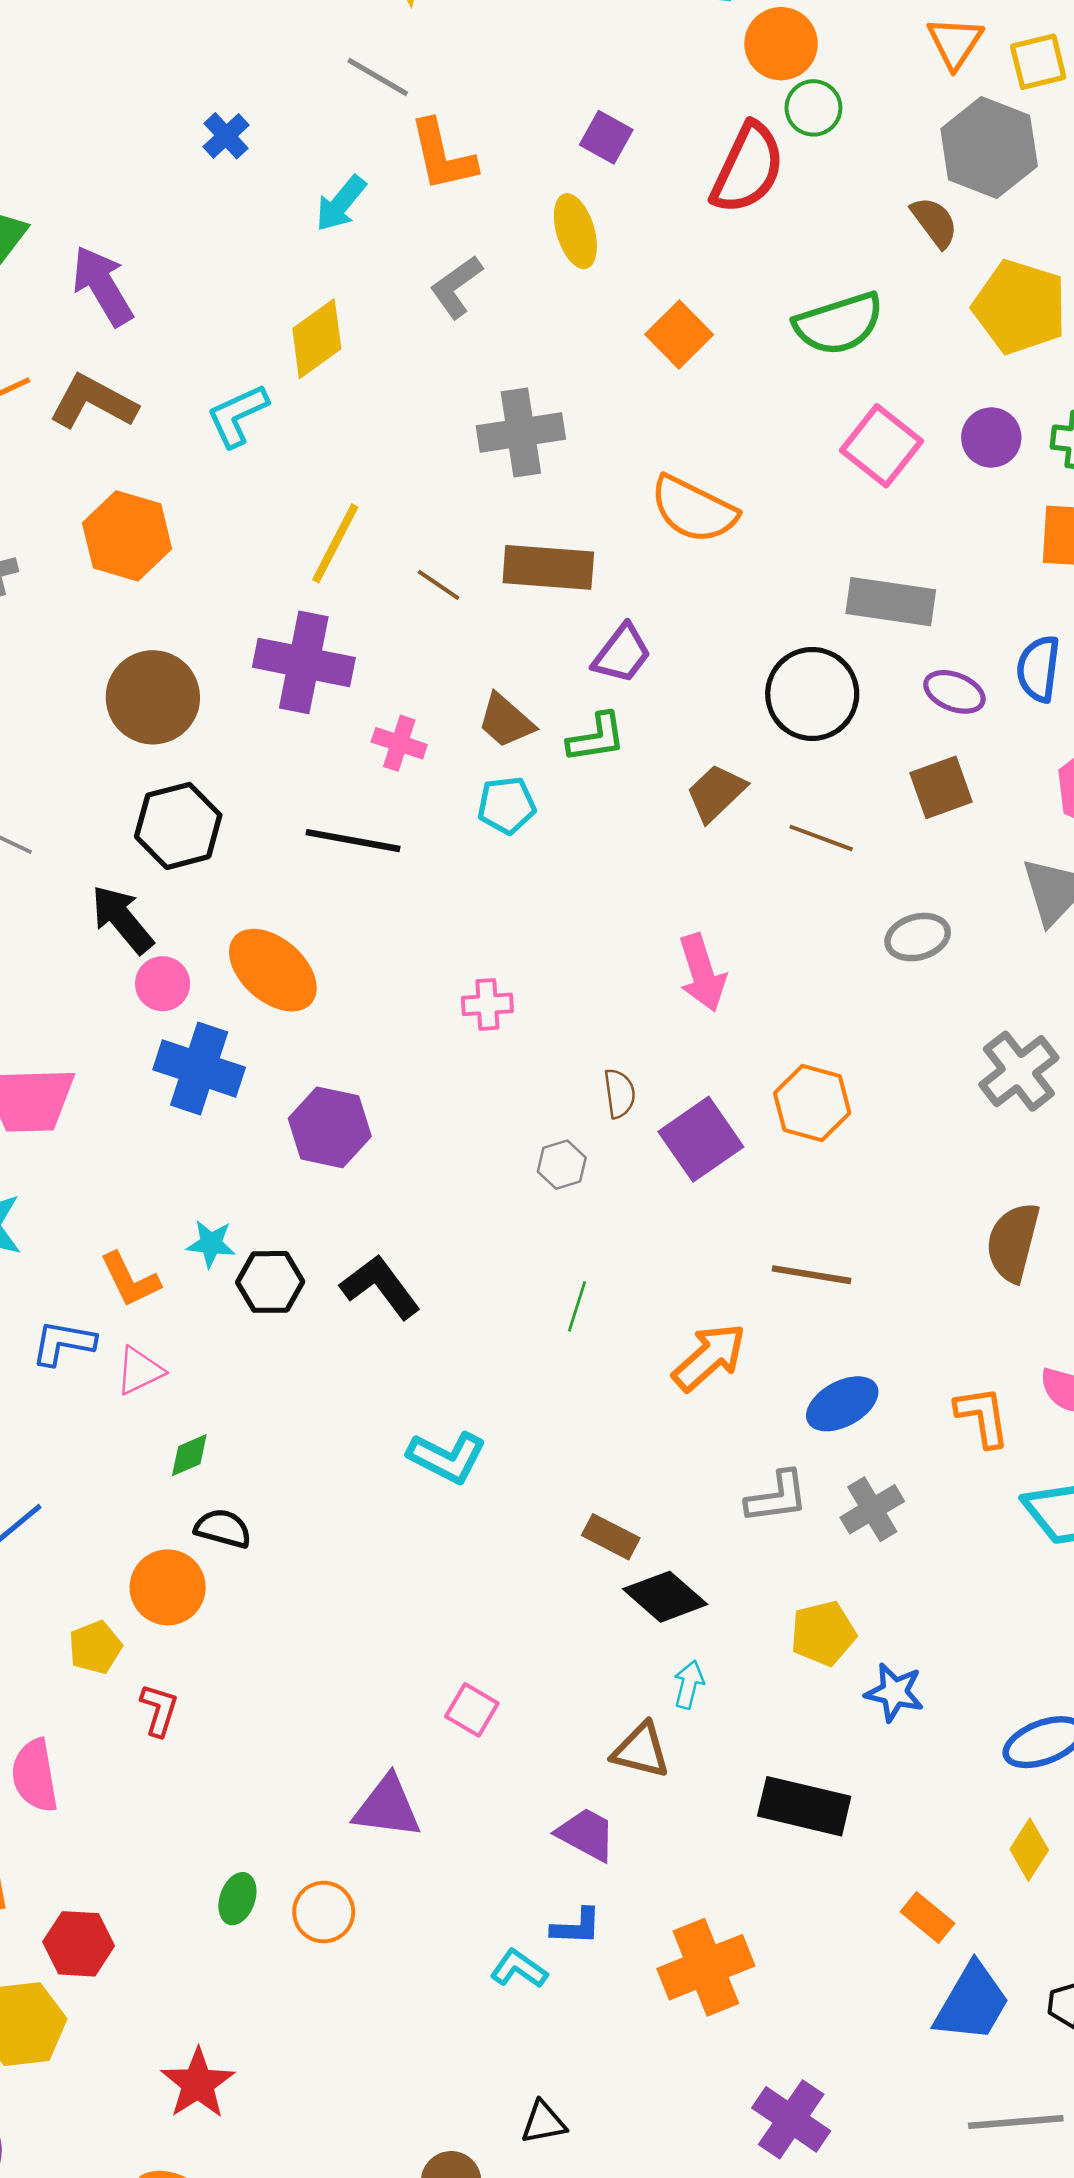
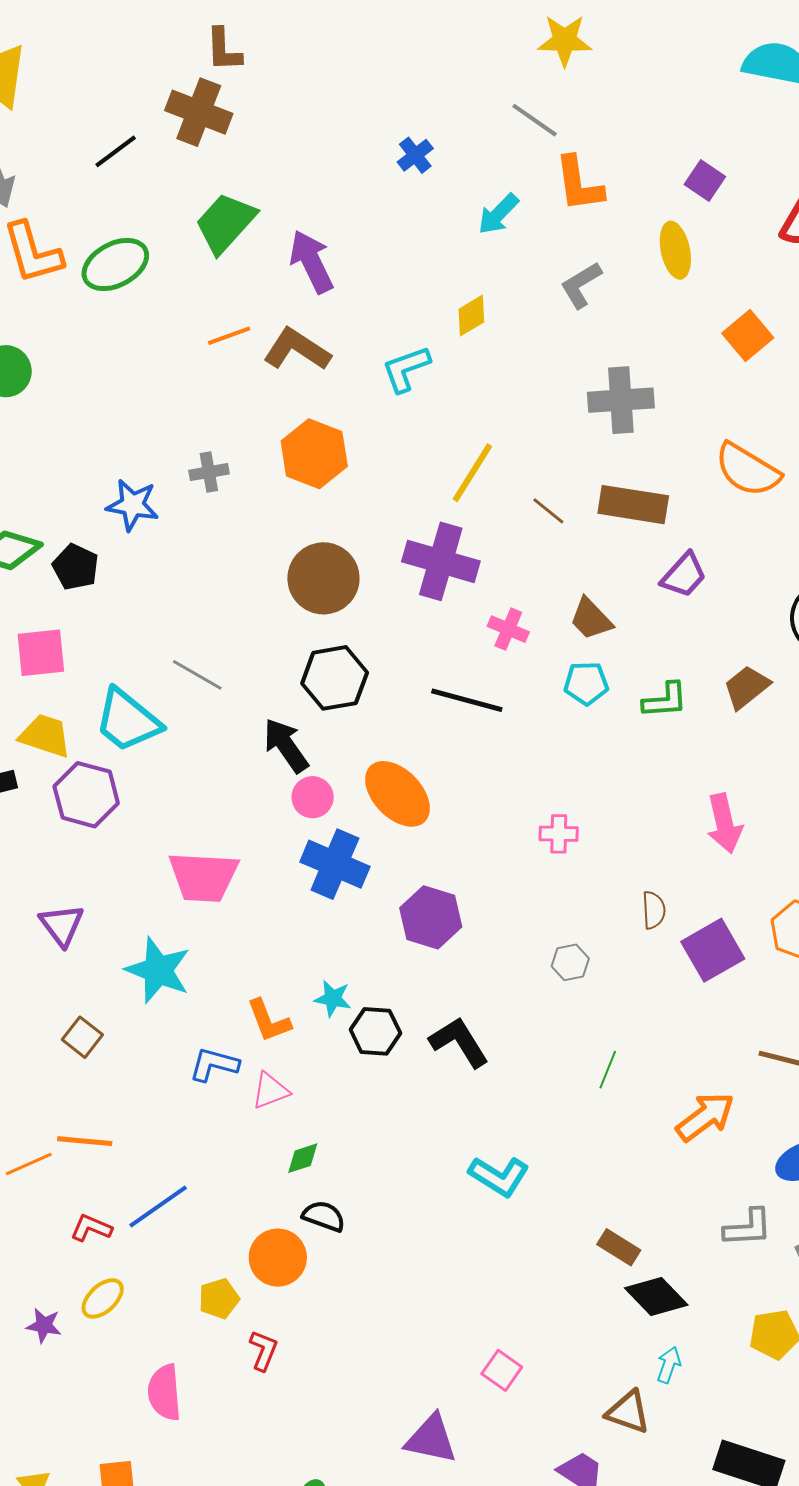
yellow diamond: (317, 339) -> (471, 316), size x0.7
green L-shape: (596, 738) -> (665, 700), moved
gray hexagon: (562, 1165) -> (570, 962), moved

